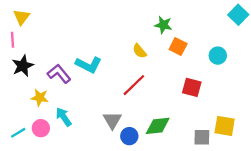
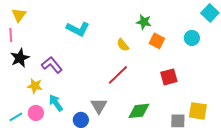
cyan circle: (218, 56) -> (192, 38), moved
cyan L-shape: (88, 65) -> (78, 29), moved
red square: (192, 87) -> (169, 77), turned -30
blue circle: (129, 136) -> (81, 120), moved

